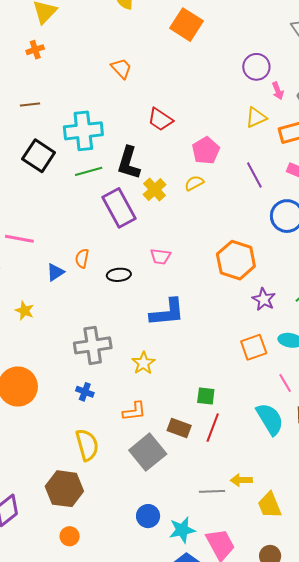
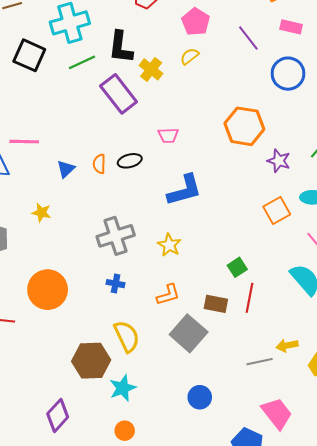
orange semicircle: (82, 258) -> (99, 164), moved
green square: (206, 396) -> (237, 267), turned -30
brown hexagon: (64, 489) -> (91, 361), moved
cyan star: (182, 530) -> (123, 388), moved

